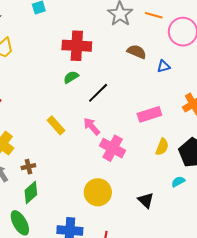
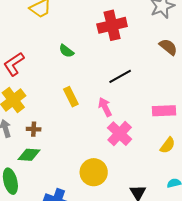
red cross: (77, 46) -> (112, 25), turned -32
green semicircle: (71, 77) -> (66, 51), moved, turned -126
green diamond: (31, 193) -> (29, 155), turned 30

